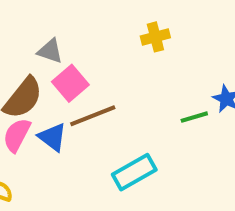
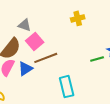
blue triangle: (52, 137) -> (25, 69), turned 49
cyan rectangle: (134, 172) -> (67, 87), turned -75

